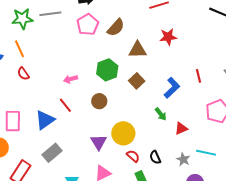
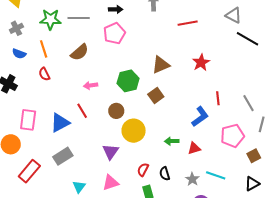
brown semicircle: (116, 28) -> (80, 52), moved
red star: (168, 37) -> (201, 63), moved, turned -30
brown triangle: (138, 50) -> (161, 65), turned -30
blue L-shape: (172, 88) -> (200, 117), moved
green arrow: (161, 114) -> (172, 141), moved, turned 120
yellow circle: (123, 133) -> (134, 131), moved
red semicircle: (133, 156) -> (143, 170), turned -112

